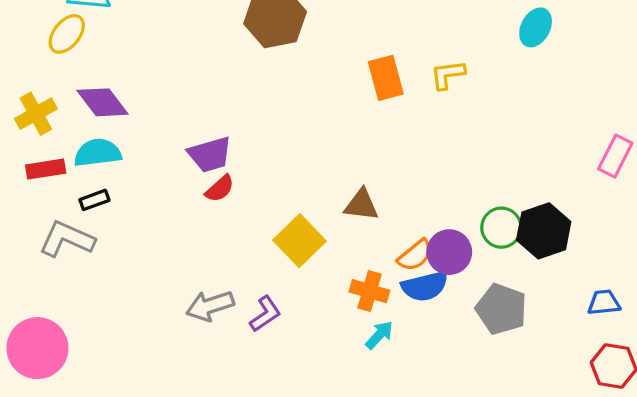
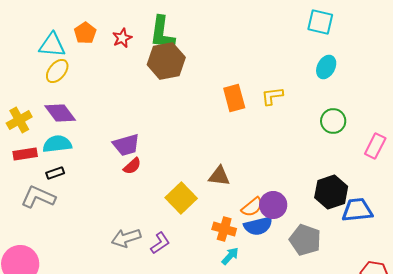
yellow ellipse: (67, 34) -> (57, 71), moved
green circle: (501, 228) -> (333, 121), moved
blue trapezoid: (604, 303) -> (357, 210), moved, size x1.5

